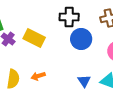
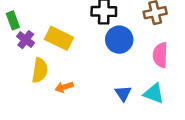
yellow semicircle: (13, 79) -> (40, 70), moved

